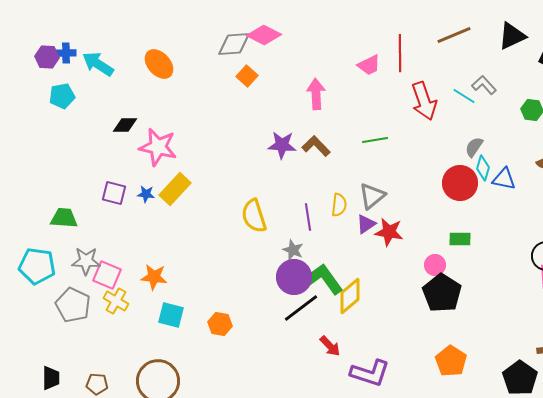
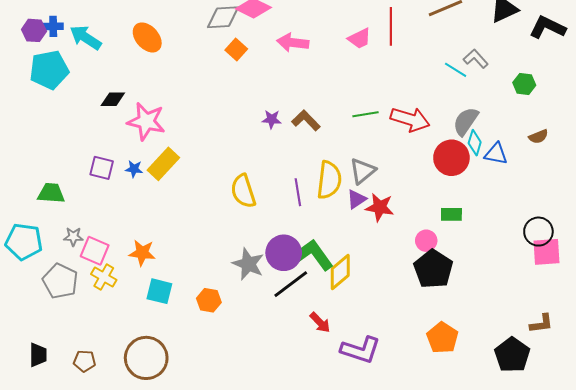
pink arrow: (316, 94) -> (293, 43), moved, turned -80
cyan pentagon: (62, 96) -> (49, 70), size x1.5
red arrow: (424, 101) -> (410, 119), moved, turned -54
purple star: (282, 145) -> (272, 119), size x0.7
gray semicircle: (474, 147) -> (466, 121), size x1.4
yellow semicircle: (339, 205) -> (329, 180), size x1.6
gray star: (293, 250) -> (248, 264), moved, size x1.5
gray star: (86, 261) -> (73, 237), size x0.7

